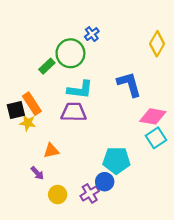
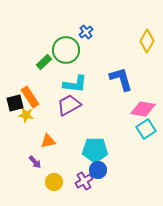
purple trapezoid: (74, 112) -> (69, 105), turned -30
cyan pentagon: (116, 160) -> (95, 150), moved

